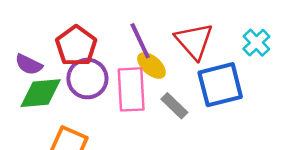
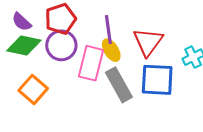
gray rectangle: (174, 106) -> (119, 85), size x1.6

